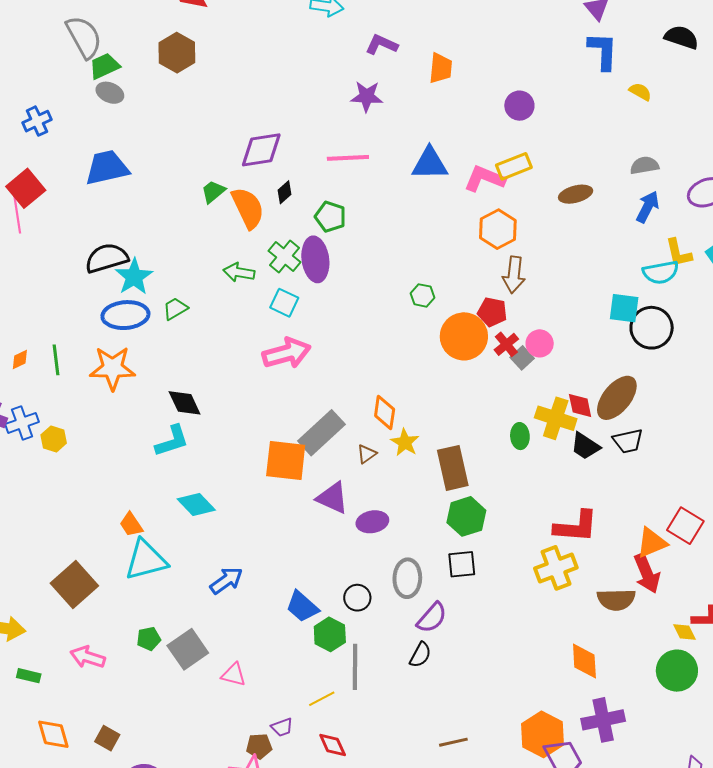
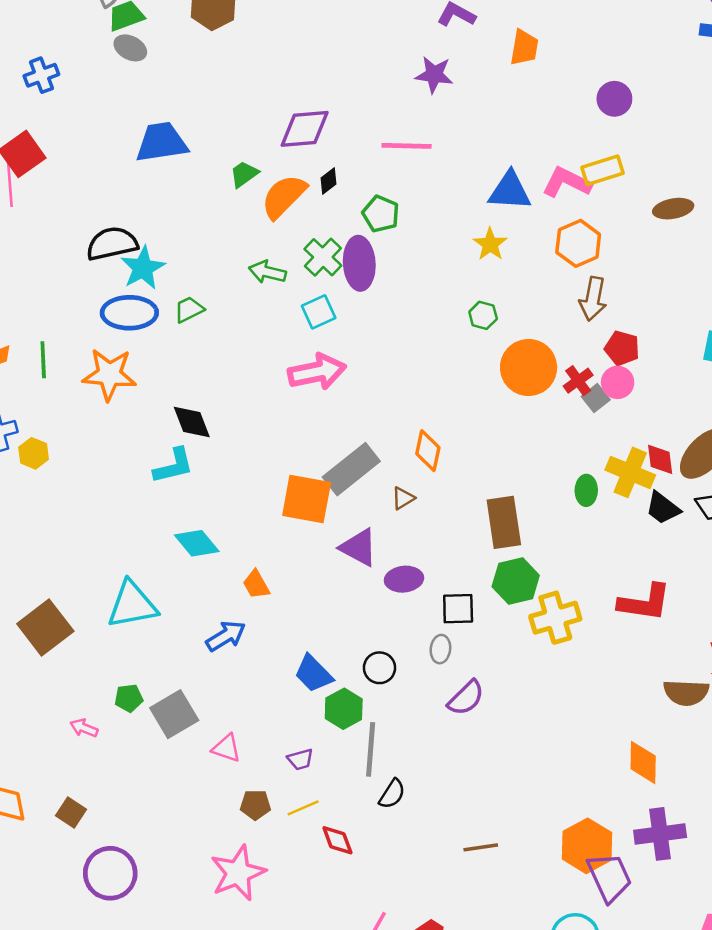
blue triangle: (430, 164) -> (510, 191), moved
blue trapezoid: (107, 168) -> (161, 142), moved
orange semicircle: (248, 208) -> (284, 196), turned -114
cyan square: (284, 303) -> (319, 312), turned 36
red pentagon: (492, 312) -> (622, 348), moved
yellow star: (405, 442) -> (490, 244), moved
orange trapezoid: (131, 524) -> (256, 584), moved
black square: (462, 564) -> (458, 609), moved
yellow cross: (556, 568) -> (555, 618), moved
gray ellipse: (407, 578) -> (440, 649), size x0.6
black semicircle: (420, 655) -> (392, 794), moved
pink arrow: (88, 657) -> (84, 728), moved, size x0.7
yellow line: (322, 699) -> (303, 808), moved
purple trapezoid: (282, 727) -> (300, 759), moved
brown pentagon: (259, 746) -> (255, 805), moved

